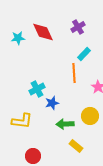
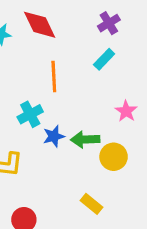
purple cross: (78, 27) -> (109, 23), moved
orange line: (74, 73) -> (54, 77), moved
green arrow: (65, 124) -> (85, 139), moved

